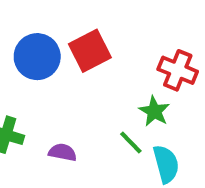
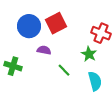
green line: (131, 143) -> (64, 70), moved
purple semicircle: (63, 152) -> (44, 50), moved

